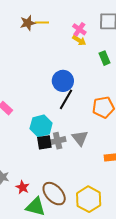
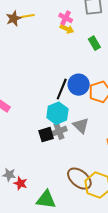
blue circle: (63, 81) -> (79, 85), moved
cyan hexagon: (41, 126) -> (57, 113), moved
red star: (23, 187) -> (20, 183), moved
brown ellipse: (54, 194) -> (79, 179), moved

